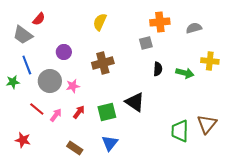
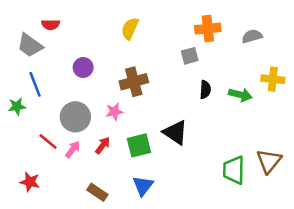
red semicircle: (39, 19) -> (51, 25), turned 48
gray circle: (50, 81) -> (75, 117), moved
pink star: (73, 86) -> (114, 112), moved

